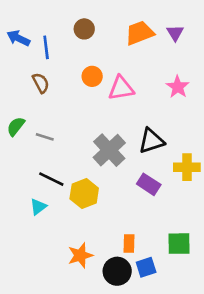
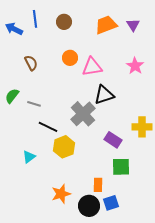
blue line: (46, 47) -> (35, 19), moved
black triangle: (151, 141) -> (104, 95), moved
black line: (51, 179) -> (48, 127), moved
green square: (179, 244) -> (121, 167), moved

